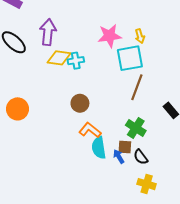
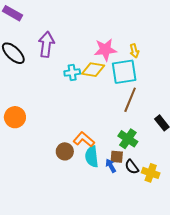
yellow diamond: (59, 58) -> (93, 70), moved
brown circle: (80, 103) -> (65, 151), moved
yellow cross: (147, 184) -> (151, 173), moved

